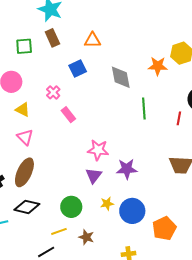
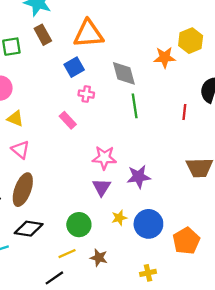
orange triangle: (92, 40) -> (88, 34), size x1.6
pink cross: (53, 92) -> (86, 94), moved, turned -32
green line: (144, 109) -> (135, 106), moved
red line: (179, 118) -> (184, 112), moved

